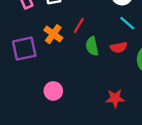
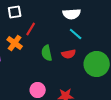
red line: (79, 26) -> (31, 29), moved
pink circle: (53, 91) -> (38, 90), moved

